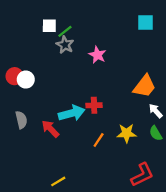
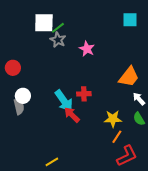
white square: (49, 26) -> (44, 23), size x1.5
white circle: (26, 80) -> (23, 96), moved
cyan arrow: (72, 113) -> (64, 101), turned 70
red arrow: (50, 129) -> (72, 115), moved
orange line: (99, 140) -> (117, 137), moved

